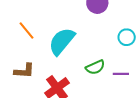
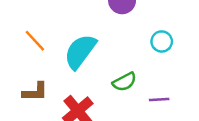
purple line: (121, 74) -> (159, 99), moved

